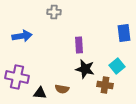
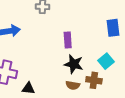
brown semicircle: (62, 89) -> (73, 85), moved

